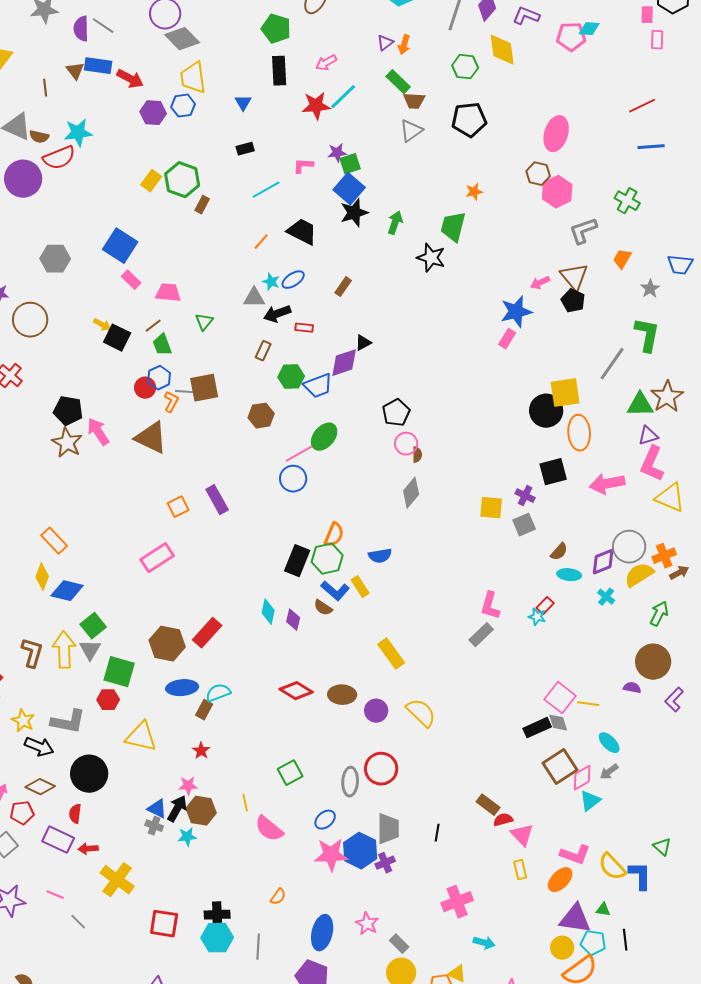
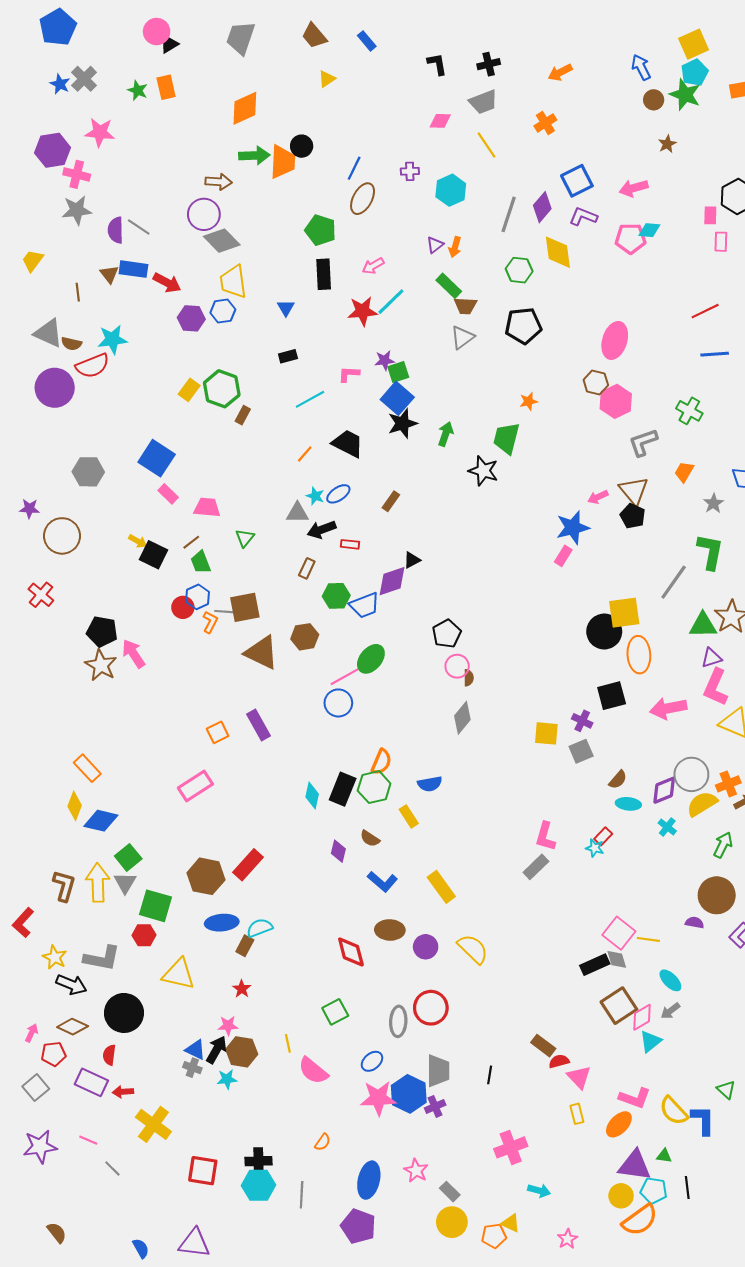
brown triangle: (151, 438) -> (262, 653), moved
blue L-shape: (335, 591) -> (382, 882), moved
cyan diamond: (268, 612) -> (312, 795), moved
red diamond: (296, 691) -> (351, 952), moved, turned 44

